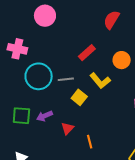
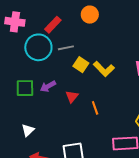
red rectangle: (87, 53) -> (53, 25), moved
orange circle: (122, 60) -> (90, 15), moved
yellow L-shape: (100, 81) -> (104, 69), moved

